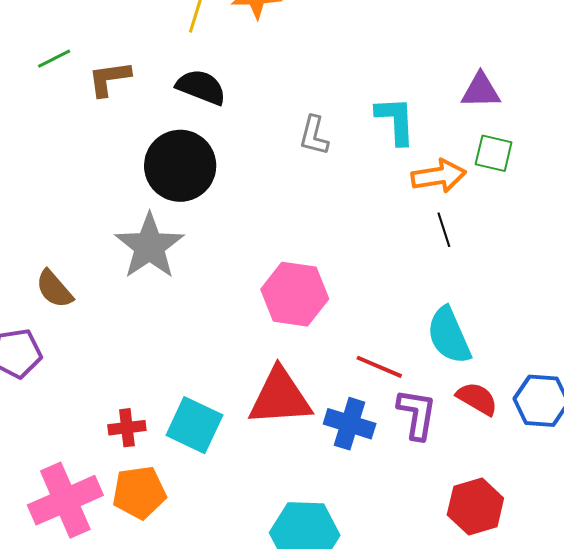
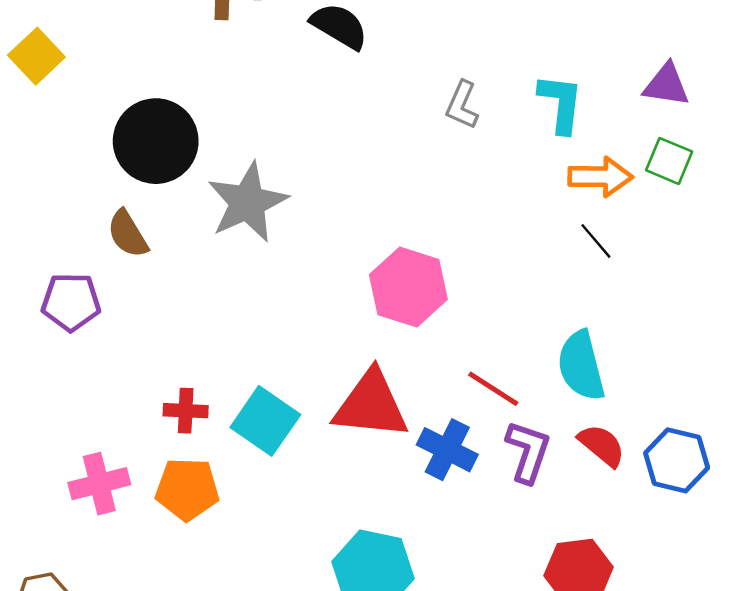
black circle: (180, 166) -> (156, 141), moved
black line: (444, 230) -> (596, 241), turned -32
pink cross: (65, 500) -> (99, 484), size x0.7

